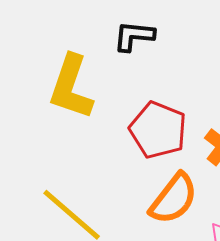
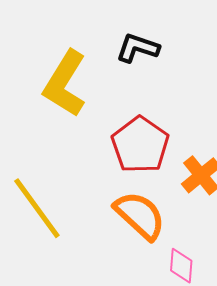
orange semicircle: (173, 199) -> (140, 215), turned -98

